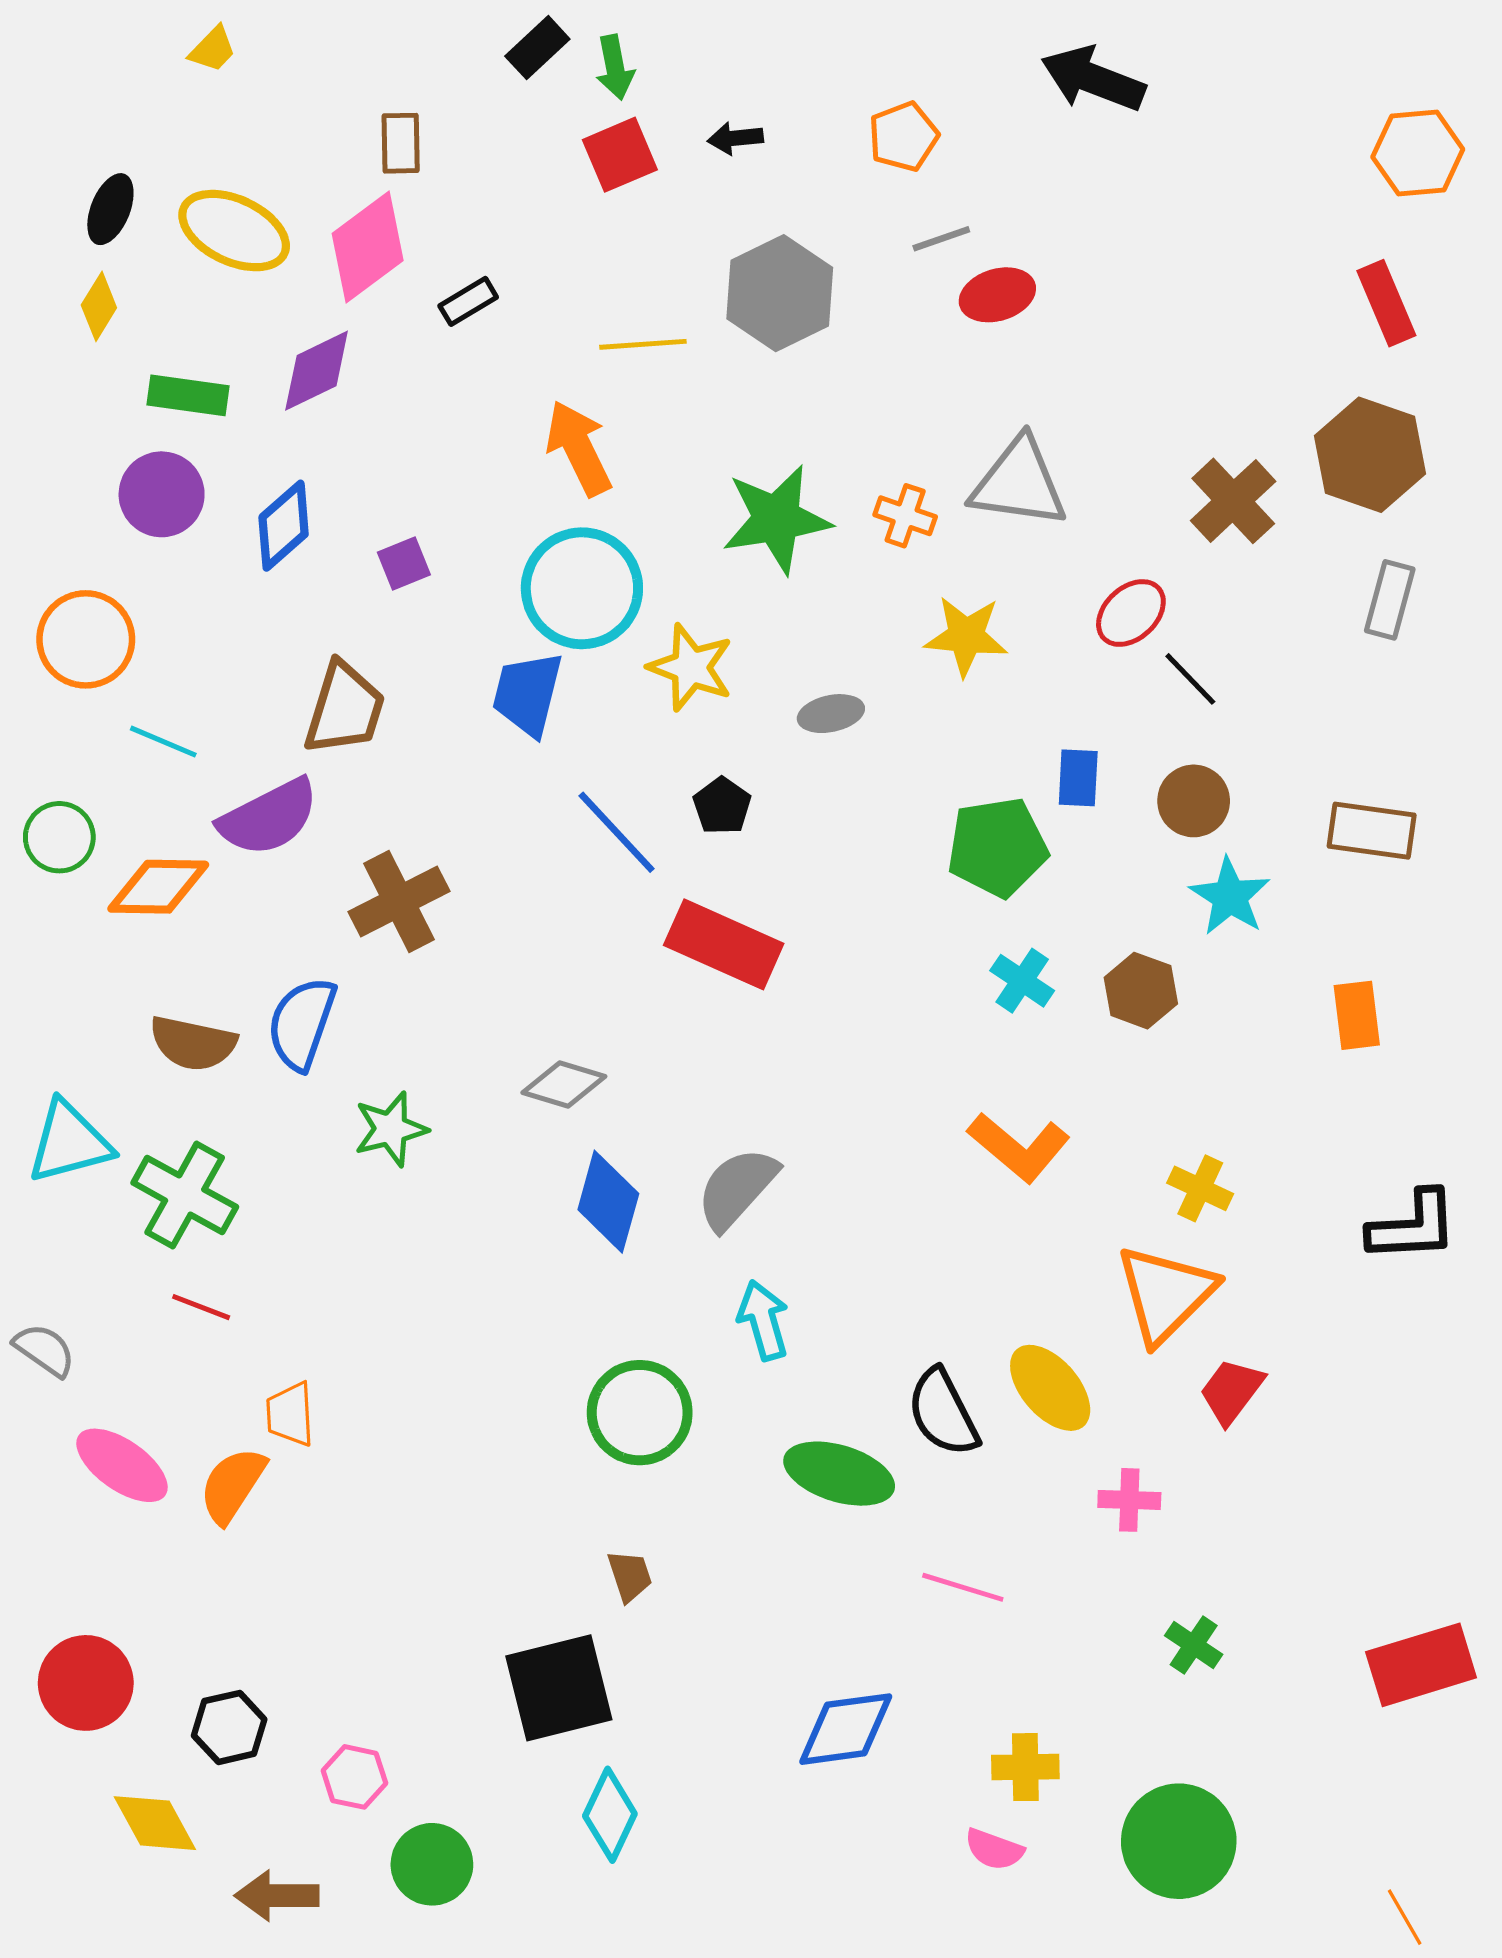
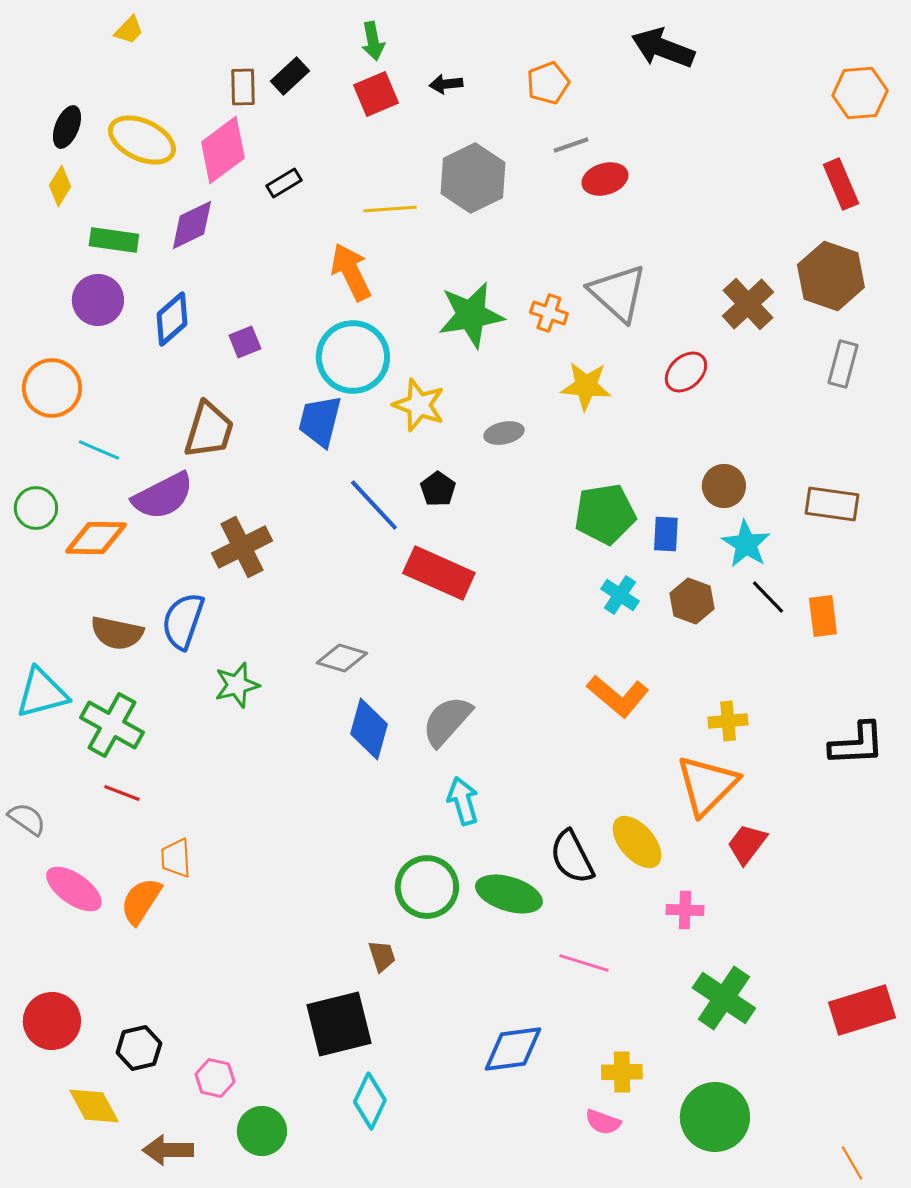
black rectangle: (537, 48) -> (290, 76), moved
gray triangle: (1019, 483) -> (618, 293), turned 34
black line: (1190, 679) -> (768, 597), moved
blue rectangle: (1078, 778) -> (666, 534), moved
yellow cross: (1200, 1188) -> (728, 721), turned -30
green circle: (640, 1413) -> (427, 887), moved
green cross: (1194, 1645) -> (724, 998), size x1.8

